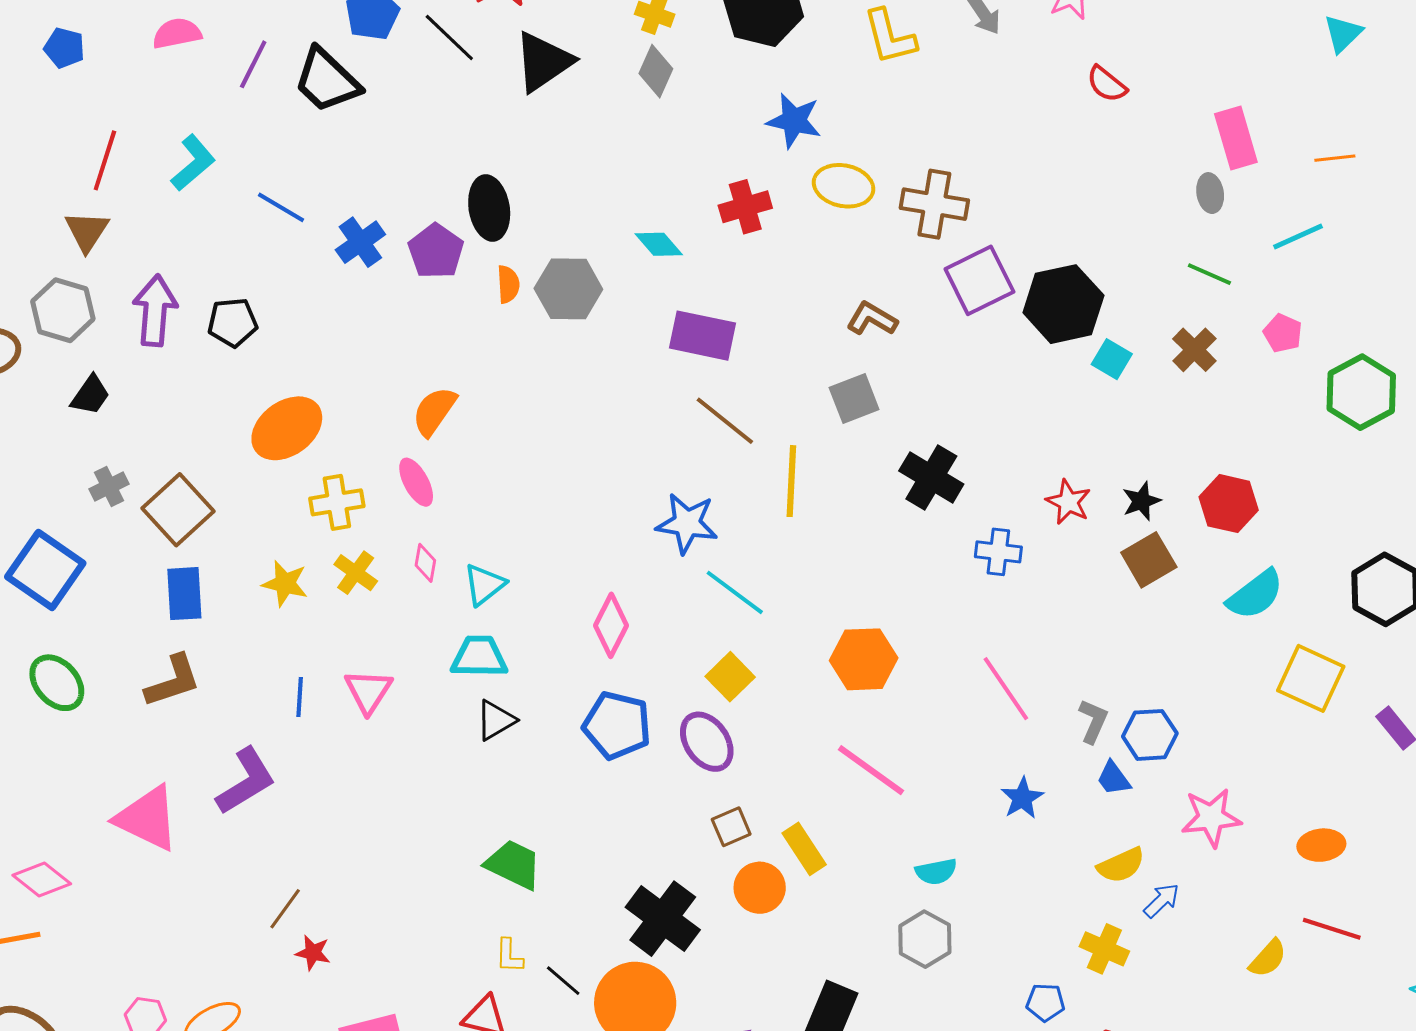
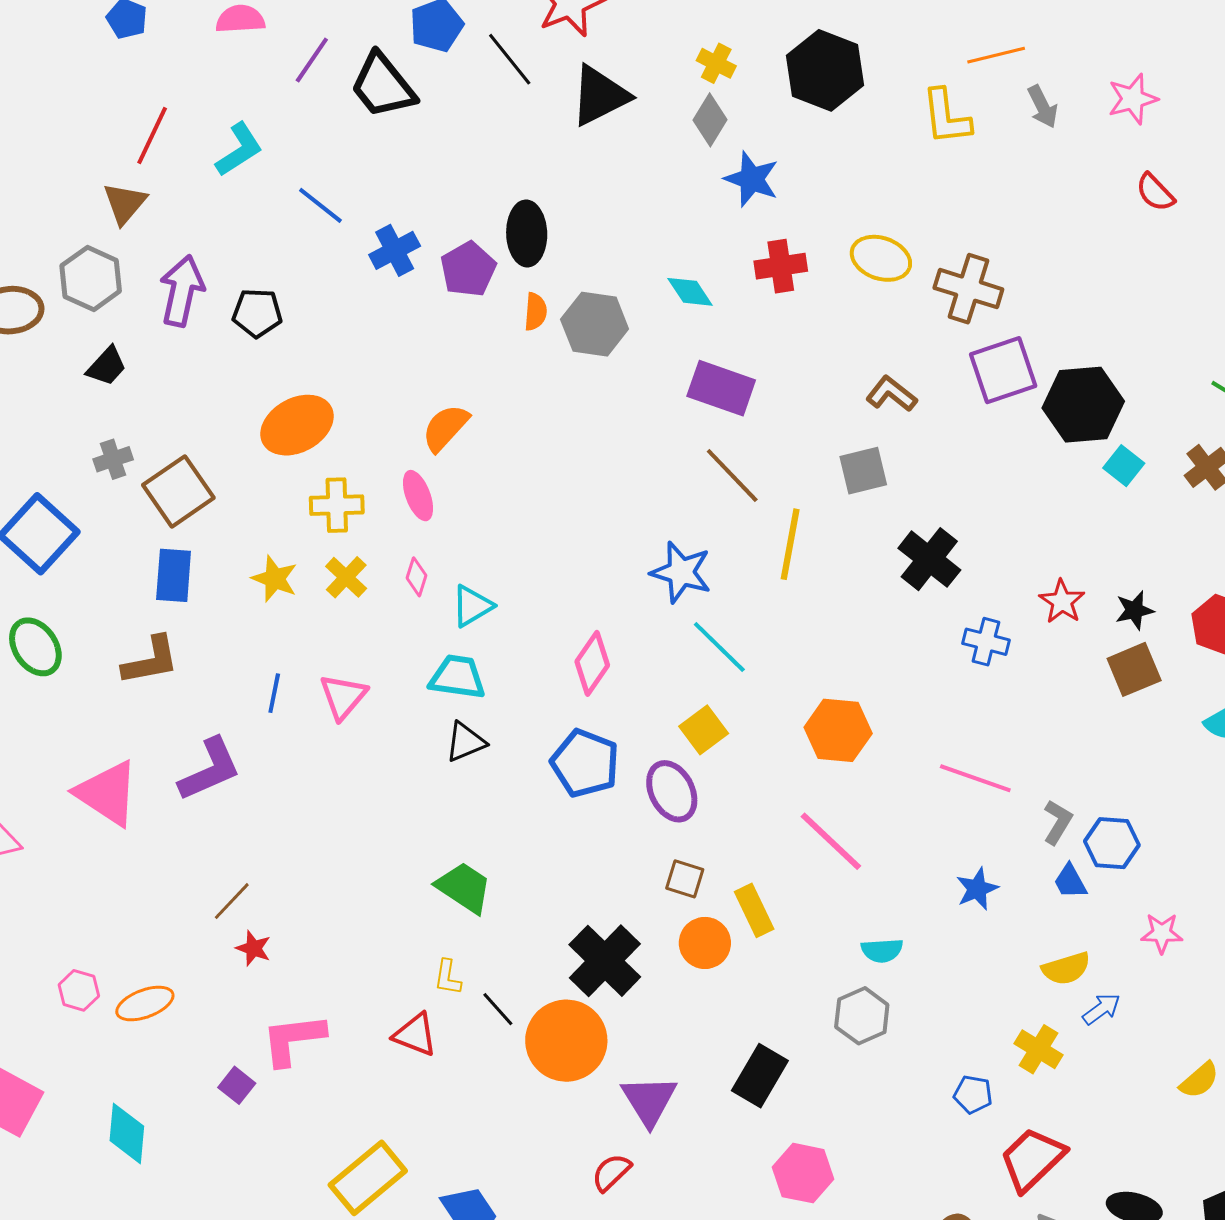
blue star: (794, 121) -> (752, 179), moved
pink line: (1006, 689) -> (975, 778), turned -44
pink star: (1211, 818) -> (1162, 933), size x0.7
brown square: (731, 827) -> (685, 879), turned 33

